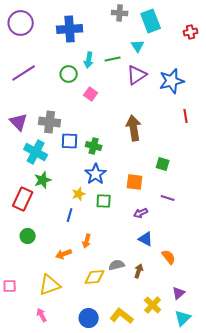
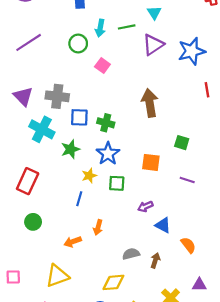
green star: (43, 180) -> (70, 149), moved
purple arrow: (141, 213) -> (145, 206), moved
yellow diamond: (95, 277) -> (113, 282), moved
purple triangle: (179, 293) -> (199, 285), turned 40

